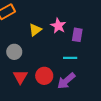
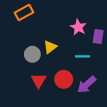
yellow triangle: (35, 30) -> (50, 47), moved
cyan line: (70, 58) -> (82, 56), moved

